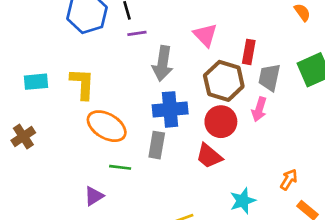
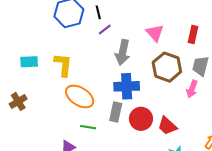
purple line: (137, 33) -> (105, 29), turned -32
red rectangle: (249, 52) -> (193, 35), moved
red circle: (221, 122) -> (141, 119), moved
red trapezoid: (209, 156) -> (167, 126), moved

